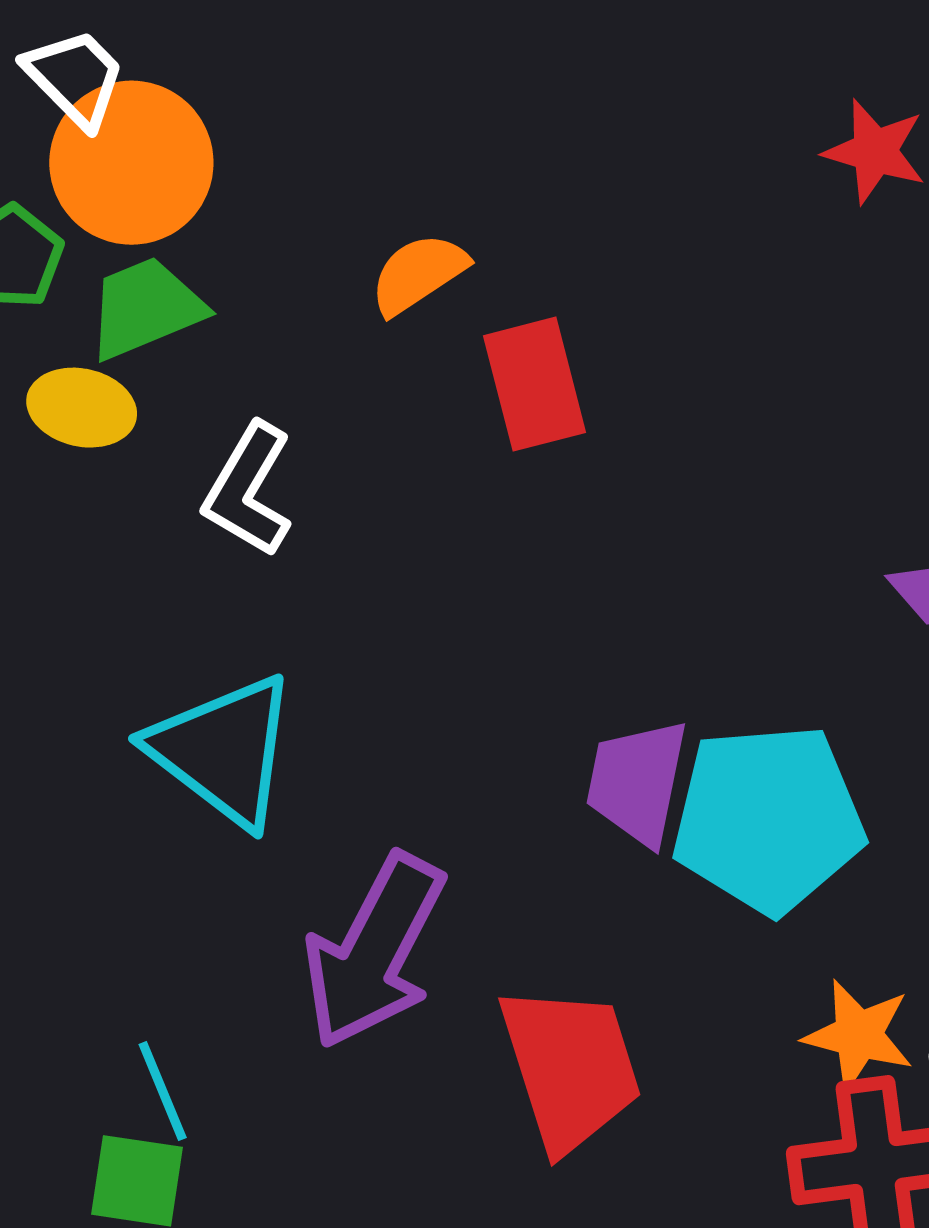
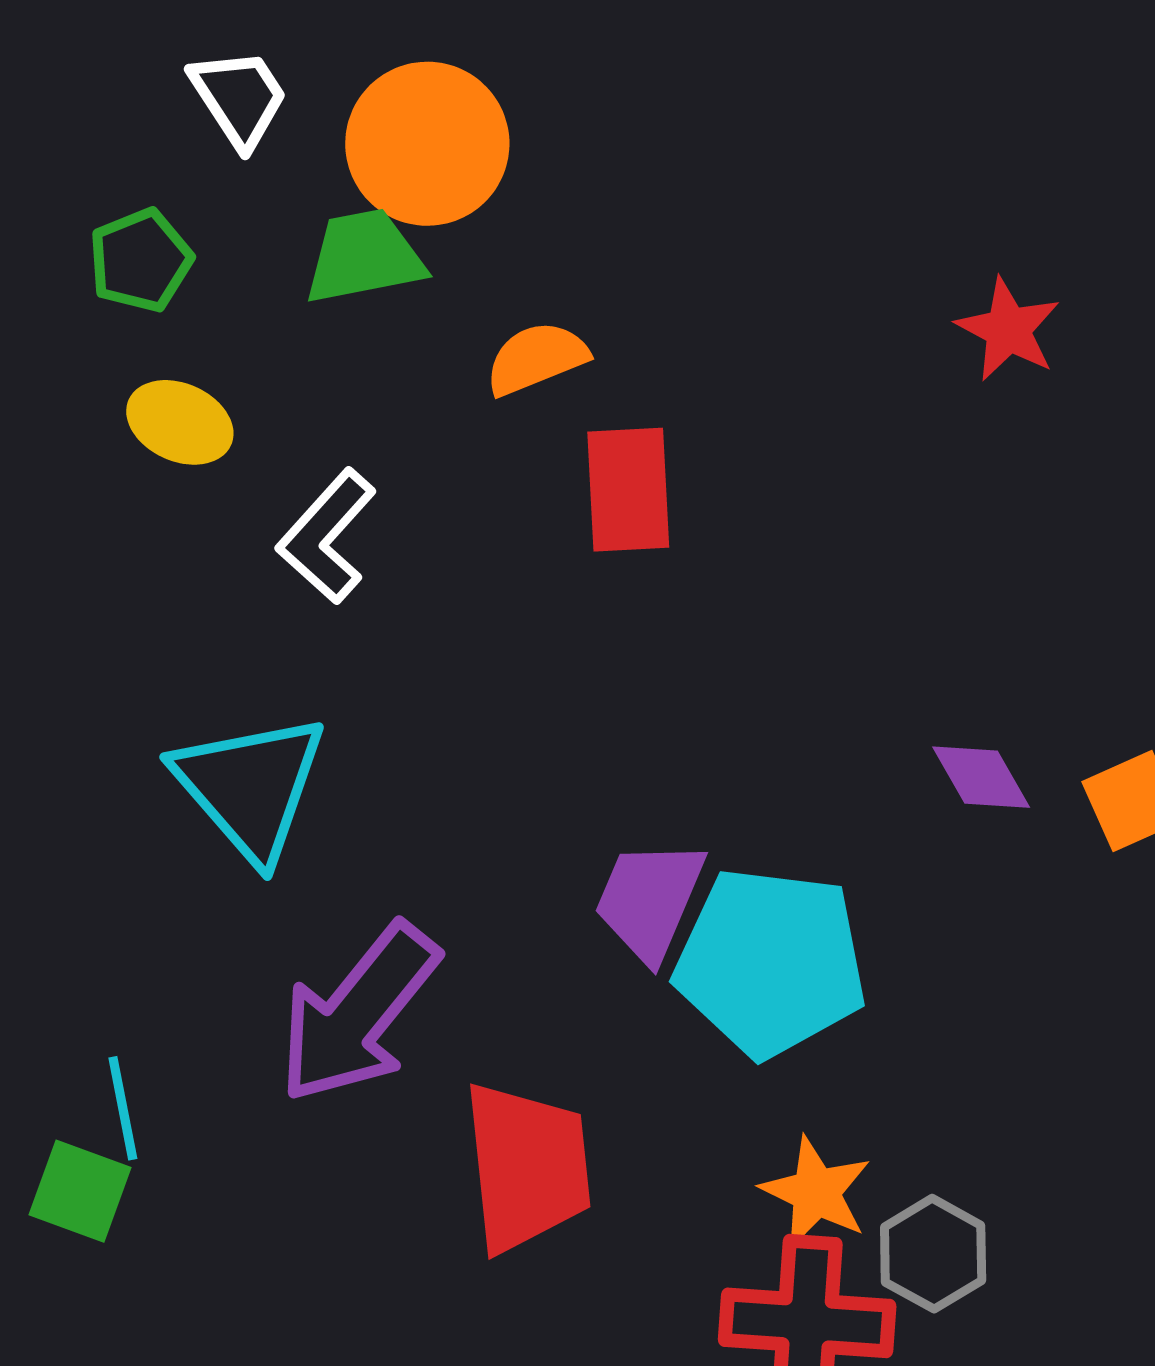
orange circle: (131, 163) -> (427, 144), moved
green trapezoid: (145, 308) -> (364, 257), moved

